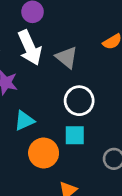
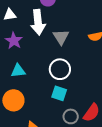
cyan square: (75, 135) -> (59, 93), moved
orange circle: (44, 153) -> (13, 100), moved

